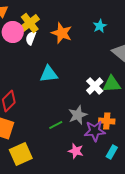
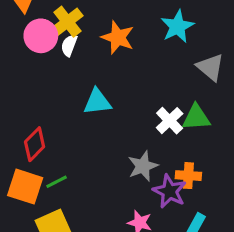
cyan star: (100, 26) -> (177, 26), size x1.5
green line: (56, 125) -> (57, 182), moved
purple star: (95, 131) -> (170, 191), turned 30

